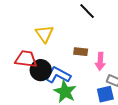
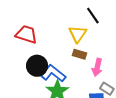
yellow triangle: (44, 34) -> (78, 34), moved
red trapezoid: (26, 59) -> (26, 34), moved

